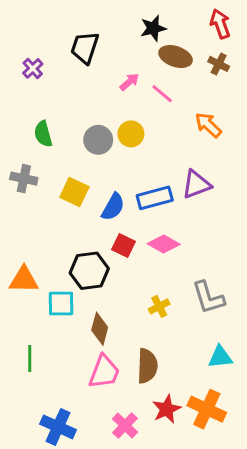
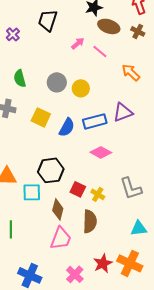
yellow circle: (131, 134) -> (81, 88), moved
red square: (123, 245) -> (78, 189), moved
yellow cross: (159, 306) -> (98, 194), turned -32
brown semicircle: (147, 366) -> (90, 221), moved

